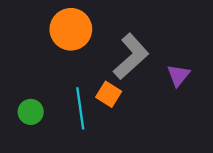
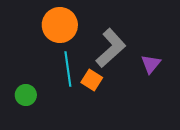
cyan line: (80, 108) -> (68, 69), moved

